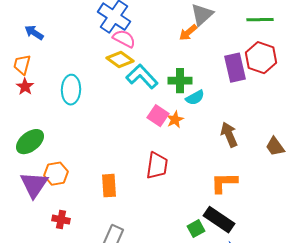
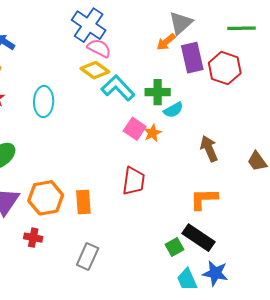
red hexagon: (261, 58) -> (225, 68), moved
purple rectangle: (235, 68) -> (192, 58), moved
orange hexagon: (56, 174) -> (46, 198), moved, size x1.4

